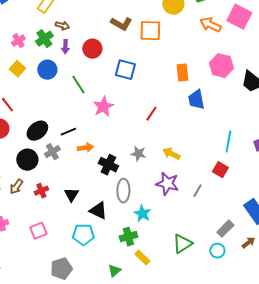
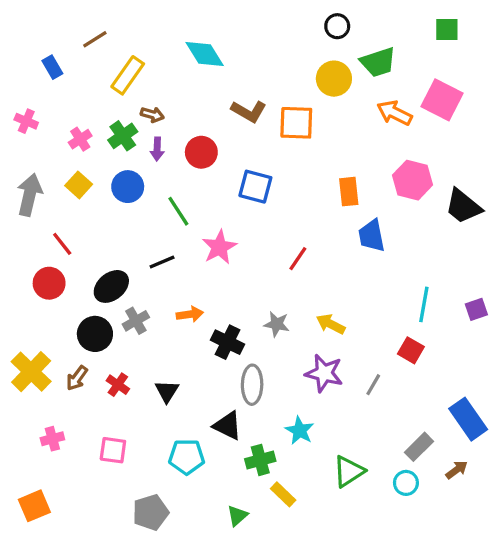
black line: (68, 132) -> (162, 262), moved
red cross: (41, 191) -> (118, 385), turned -32
black triangle: (98, 211) -> (228, 426), moved
cyan star: (142, 214) -> (300, 431), moved
pink square: (38, 231) -> (113, 450), turned 30

